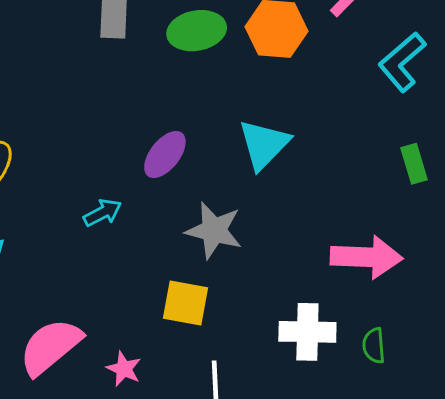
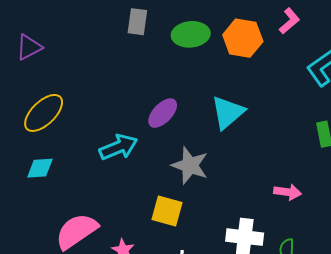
cyan arrow: (102, 213) -> (118, 147), size x1.5
pink arrow: (366, 257) -> (288, 192), size x0.6

